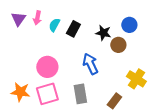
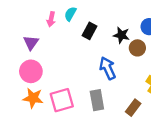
purple triangle: (18, 19) -> (31, 43), moved
cyan semicircle: (54, 25) -> (70, 14), moved
pink circle: (47, 67) -> (31, 71), moved

